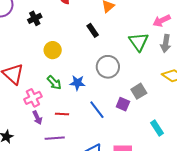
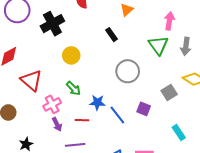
black cross: (35, 18) -> (52, 24), size x1.6
pink arrow: (162, 21) -> (169, 21), moved, turned 126
blue star: (77, 83) -> (97, 102), moved
gray square: (139, 91) -> (169, 93), moved

